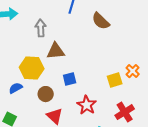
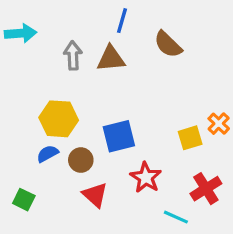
brown triangle: (56, 51) -> (111, 59), moved
blue square: (70, 79) -> (119, 136), size x1.5
blue semicircle: (16, 88) -> (48, 154), moved

